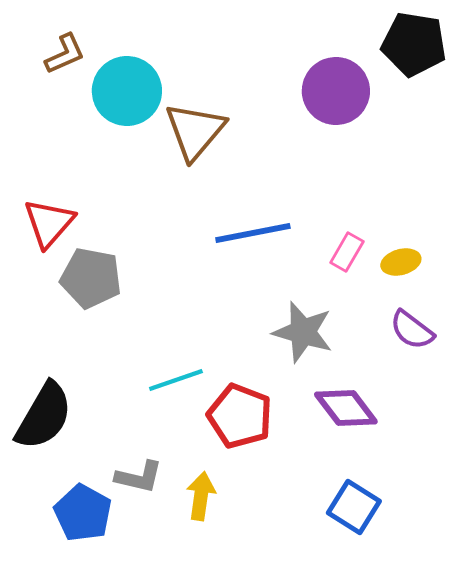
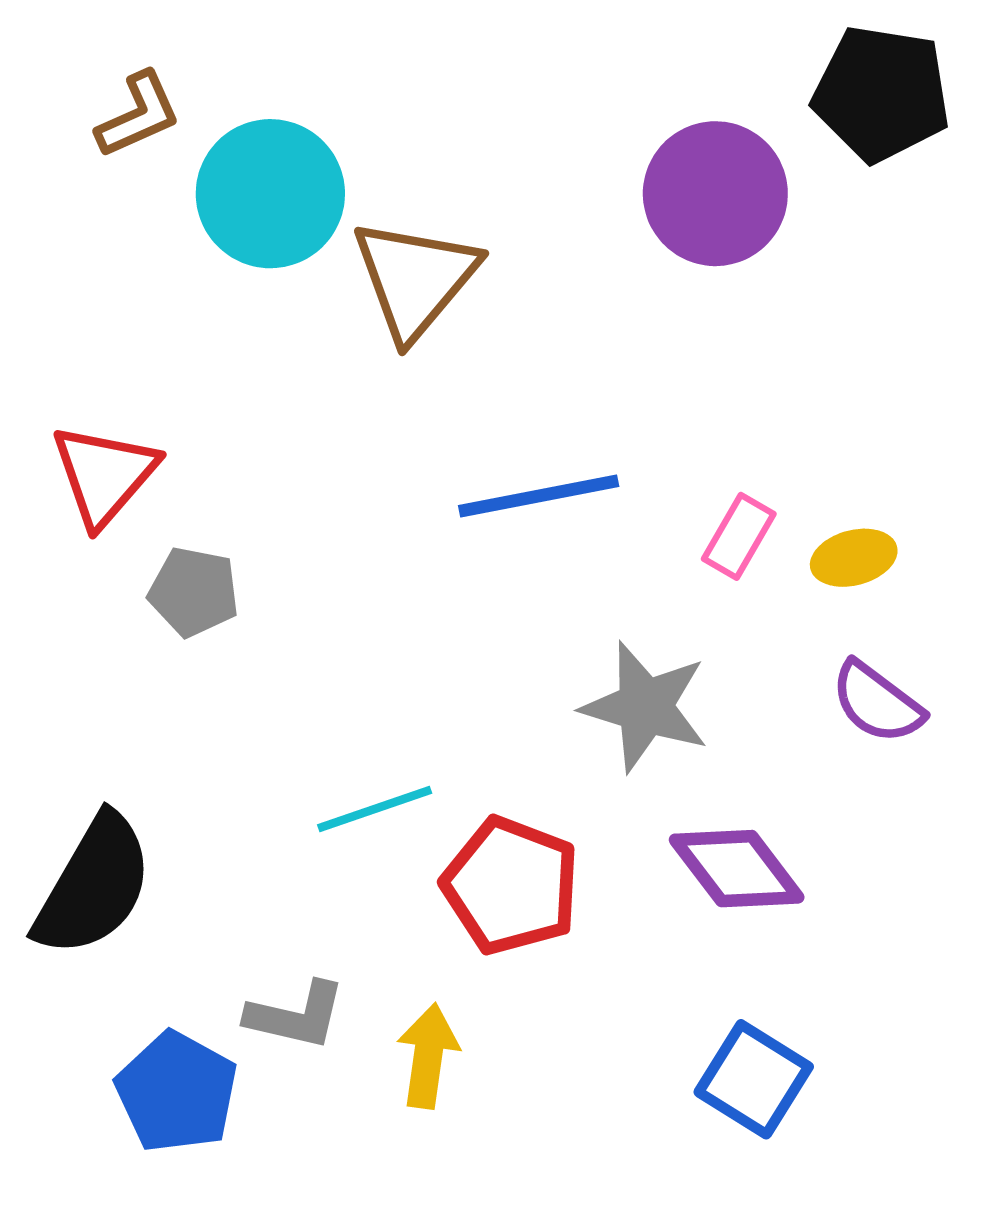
gray pentagon: (91, 278) -> (194, 592), size x0.7

